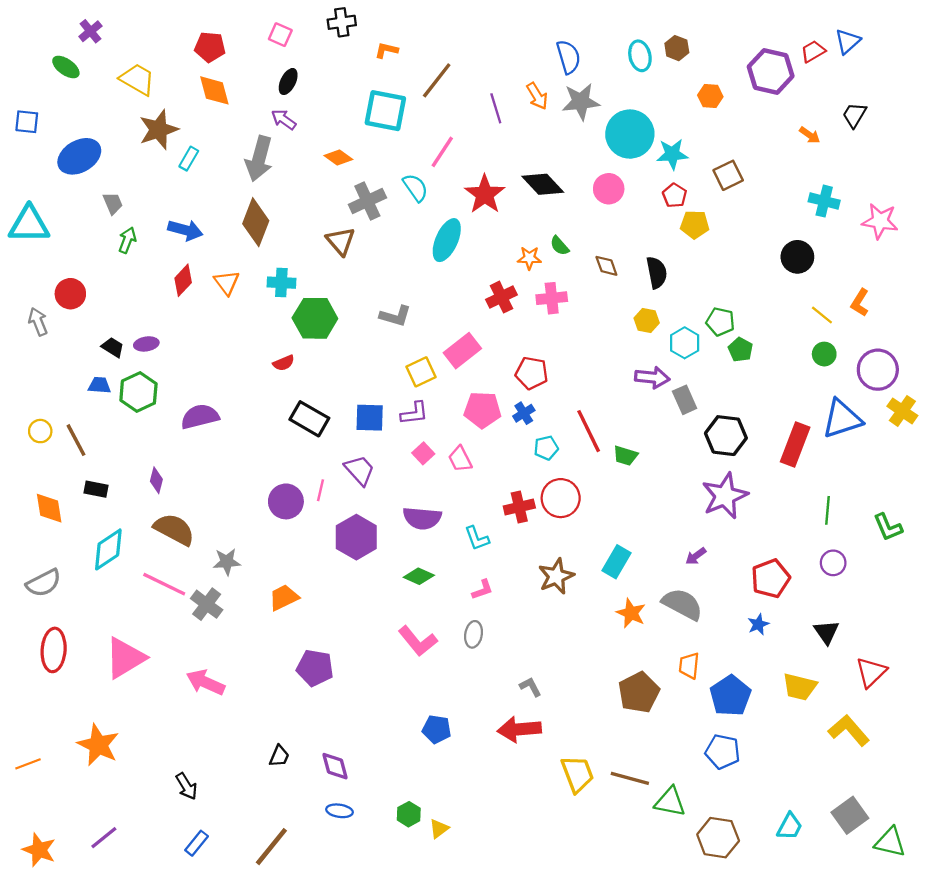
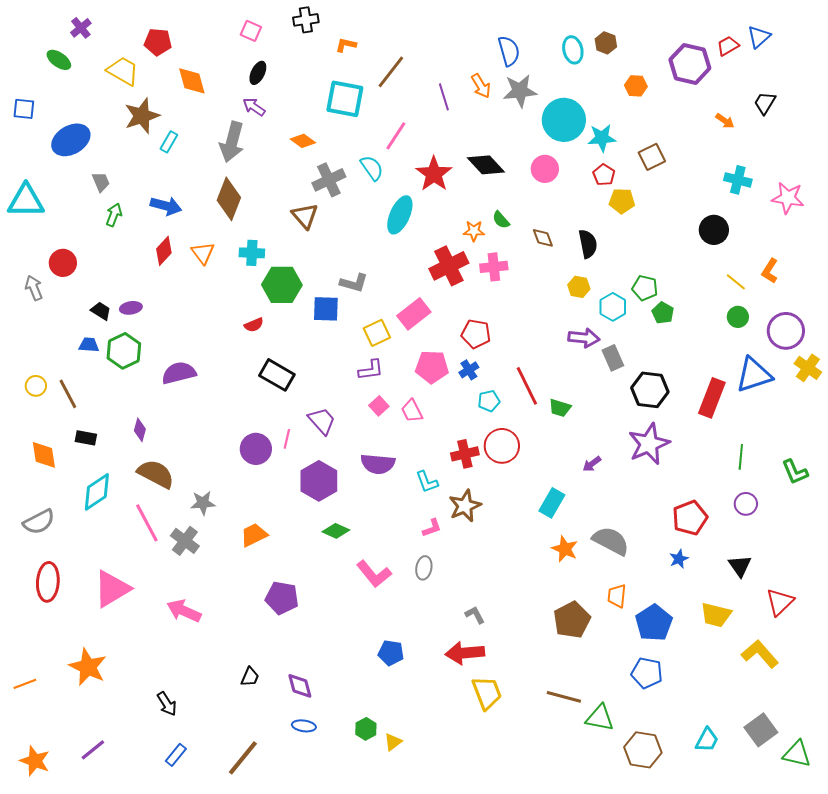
red pentagon: (210, 47) -> (158, 42), moved
red cross: (501, 297) -> (449, 266), size x1.4
blue square: (370, 418) -> (326, 309), moved
purple arrow: (696, 556) -> (592, 464), moved
green diamond: (419, 576) -> (336, 531), moved
brown star: (556, 576) -> (465, 506), moved
pink line: (164, 584) -> (147, 523), turned 36
yellow trapezoid: (577, 774) -> (487, 693), moved

